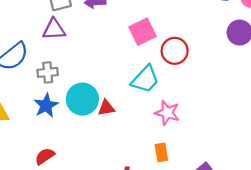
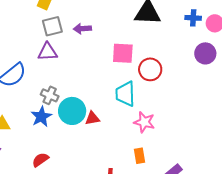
pink square: (143, 32) -> (123, 53), turned 30
gray cross: (48, 72) -> (50, 95), moved, turned 30
cyan trapezoid: (145, 79) -> (125, 94), turned 136

